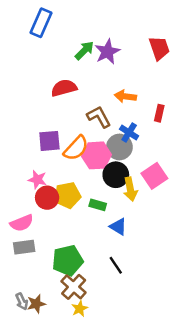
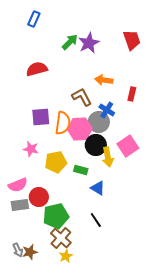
blue rectangle: (41, 23) -> (34, 19), size x0.7
red semicircle: (64, 88) -> (37, 69), moved
orange semicircle: (76, 148) -> (63, 123), turned -35
red circle: (47, 198) -> (39, 197), moved

